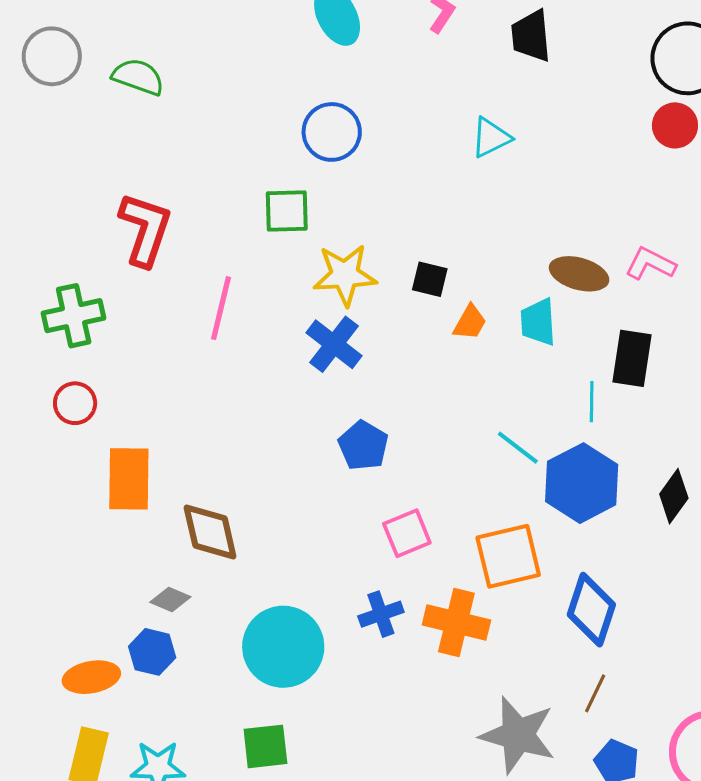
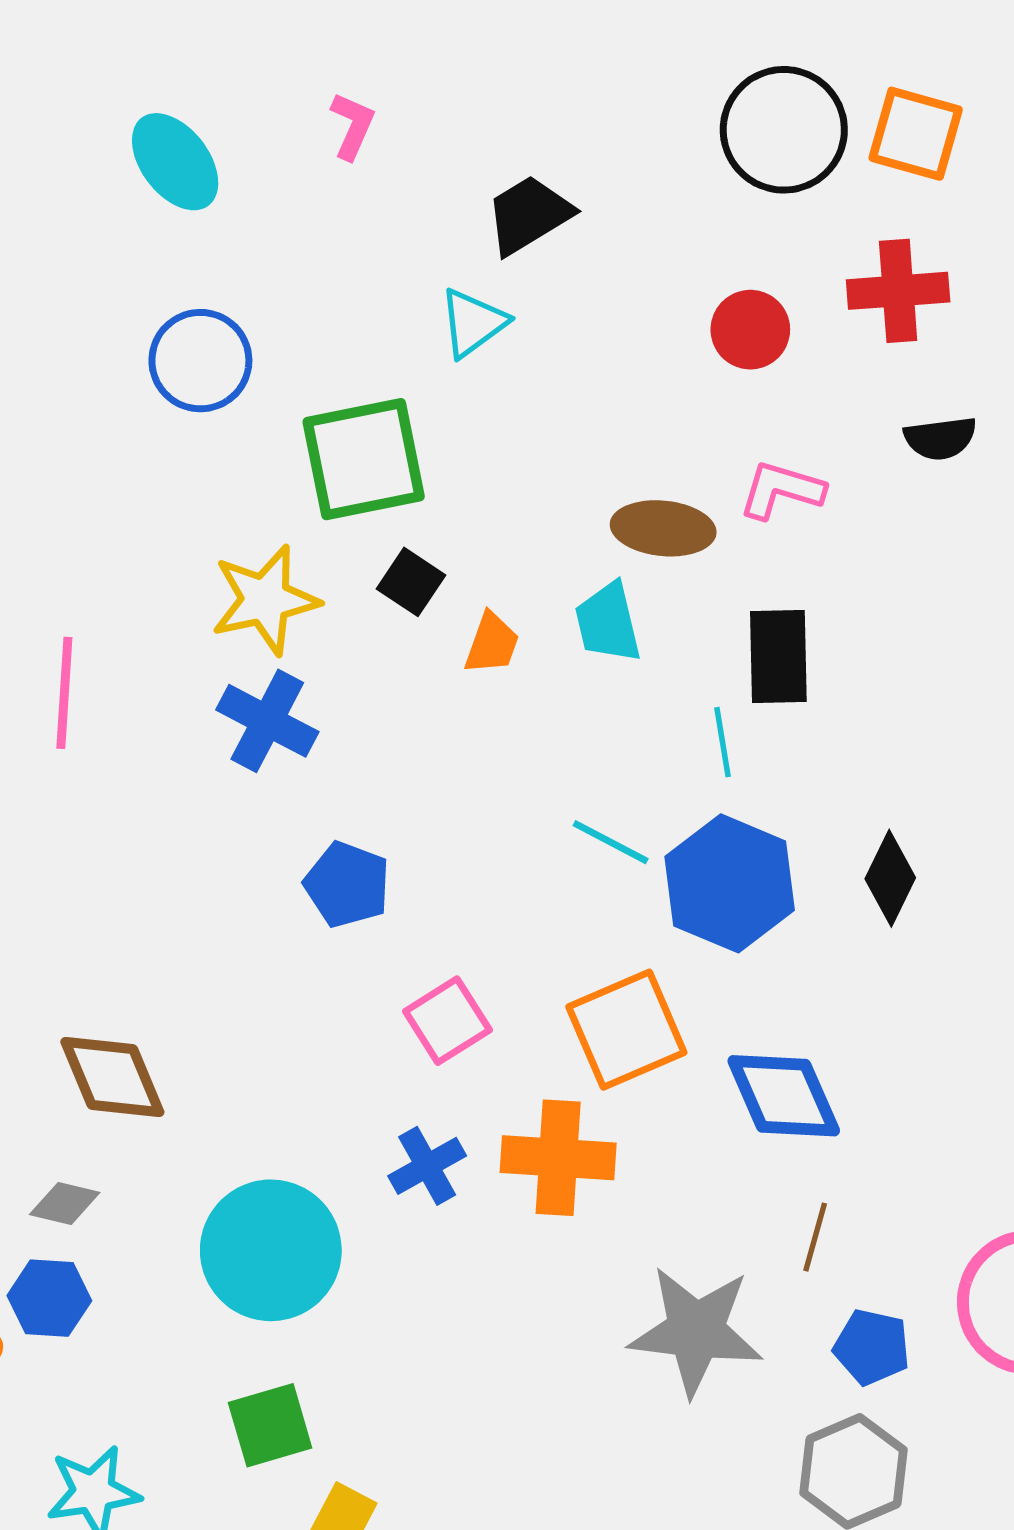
black trapezoid: (531, 36) -> (529, 215), moved, turned 74
red circle: (675, 125) -> (750, 330), moved
green square: (287, 211) -> (364, 459), moved, size x1.5
black square: (430, 279) -> (411, 582), turned 30
blue diamond: (591, 610) -> (784, 1096), turned -32

